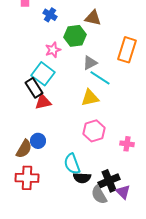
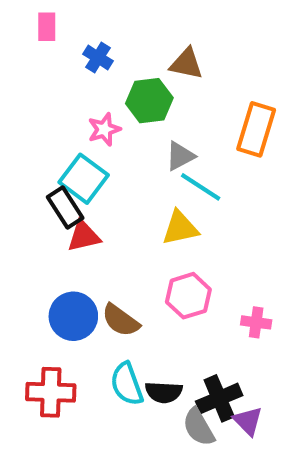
blue circle: (38, 141) -> (73, 316), size x1.5
brown semicircle: (24, 149) -> (121, 320), moved, turned 96
cyan semicircle: (72, 164) -> (127, 384), moved

